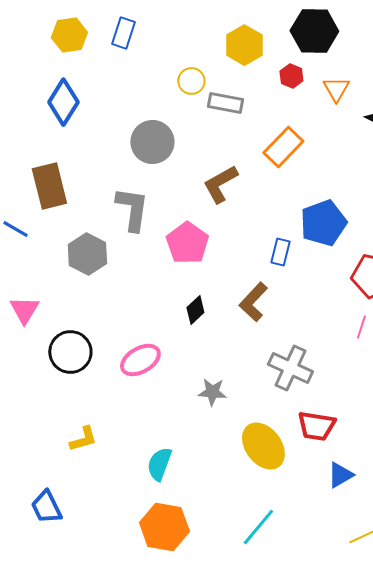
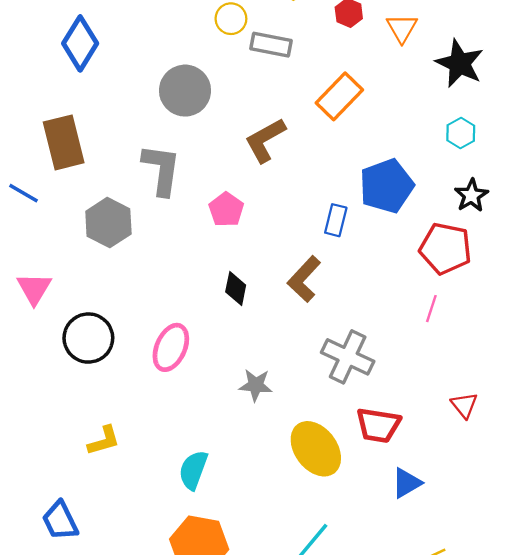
pink pentagon: (187, 243) -> (226, 210), size x0.7
black diamond: (195, 310) -> (236, 289), turned -36
pink ellipse: (140, 360) -> (171, 347), turned -36

